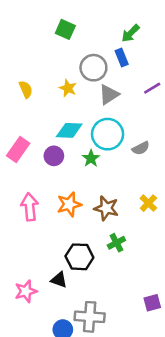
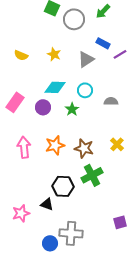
blue rectangle: (122, 57) -> (103, 43), moved, turned -40
gray circle: (93, 68) -> (74, 19), moved
yellow semicircle: (26, 89) -> (21, 55), turned 136
cyan circle: (108, 134) -> (85, 90), size x0.6
gray semicircle: (141, 148) -> (111, 101), turned -152
green cross: (116, 243) -> (92, 175), size x1.5

